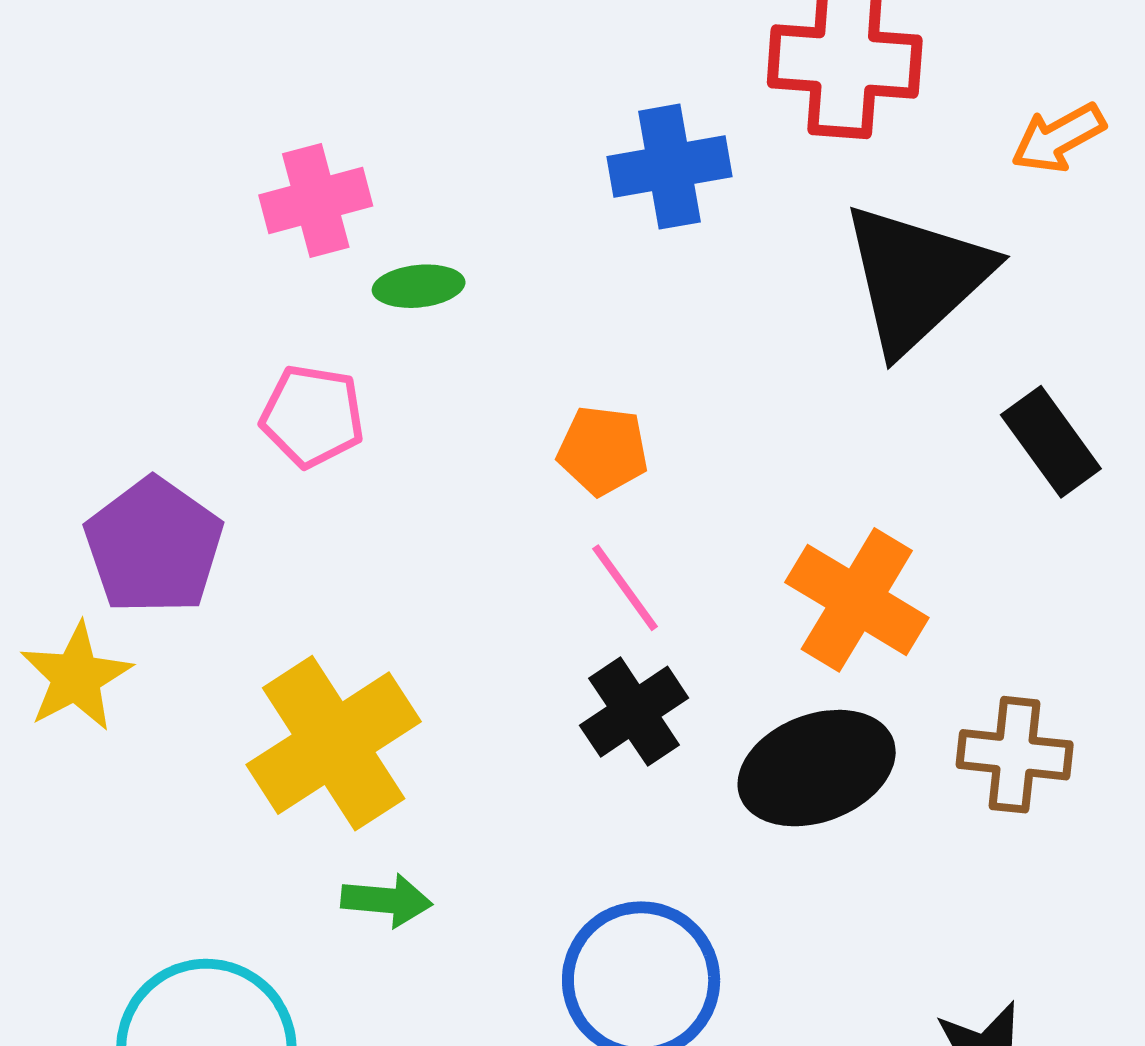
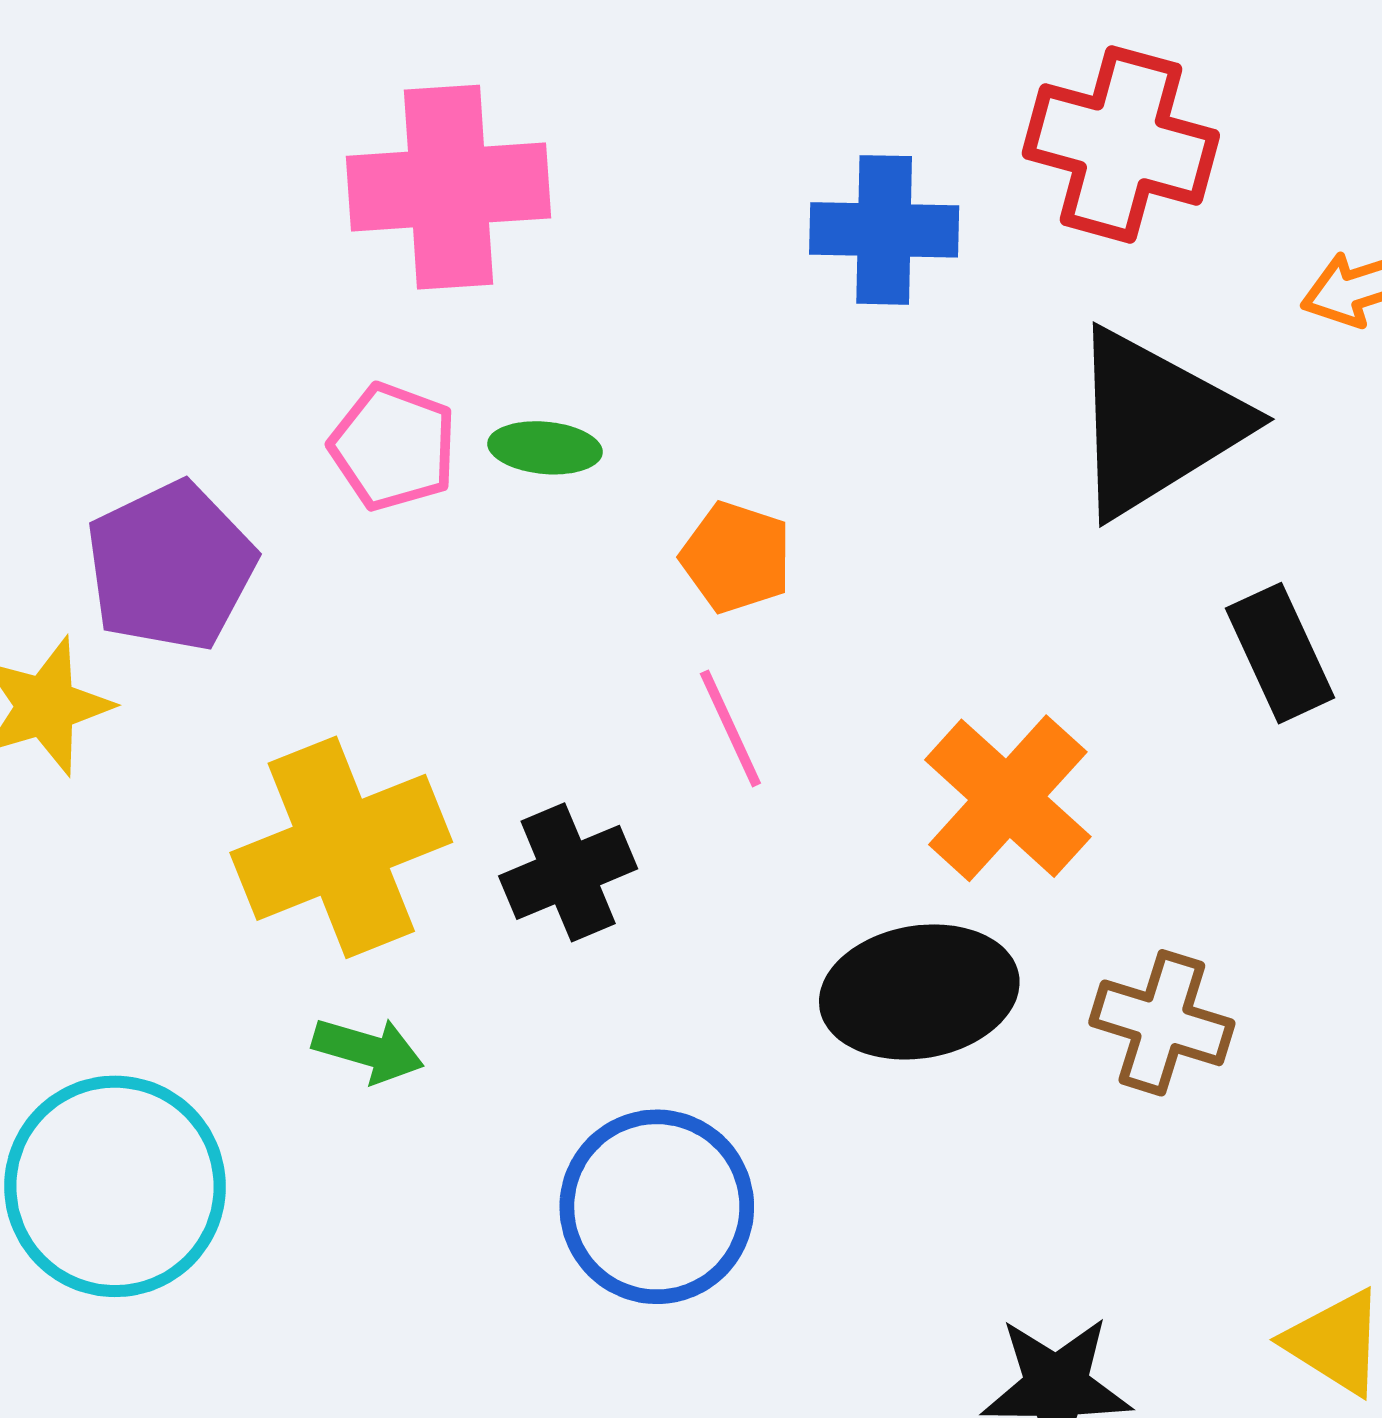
pink cross: (316, 201) -> (448, 187), size x1.5
green ellipse: (419, 286) -> (545, 448), moved
black cross: (634, 712) -> (568, 872), moved

